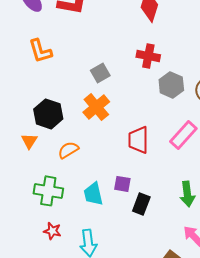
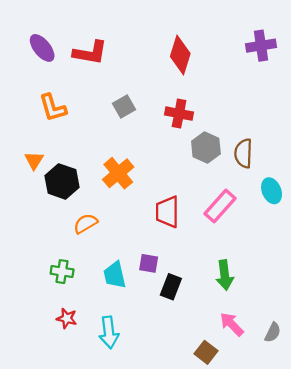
gray square: (100, 73) -> (124, 107), moved
orange triangle: (29, 141) -> (34, 160), moved
green cross: (48, 191) -> (62, 272), size x0.7

